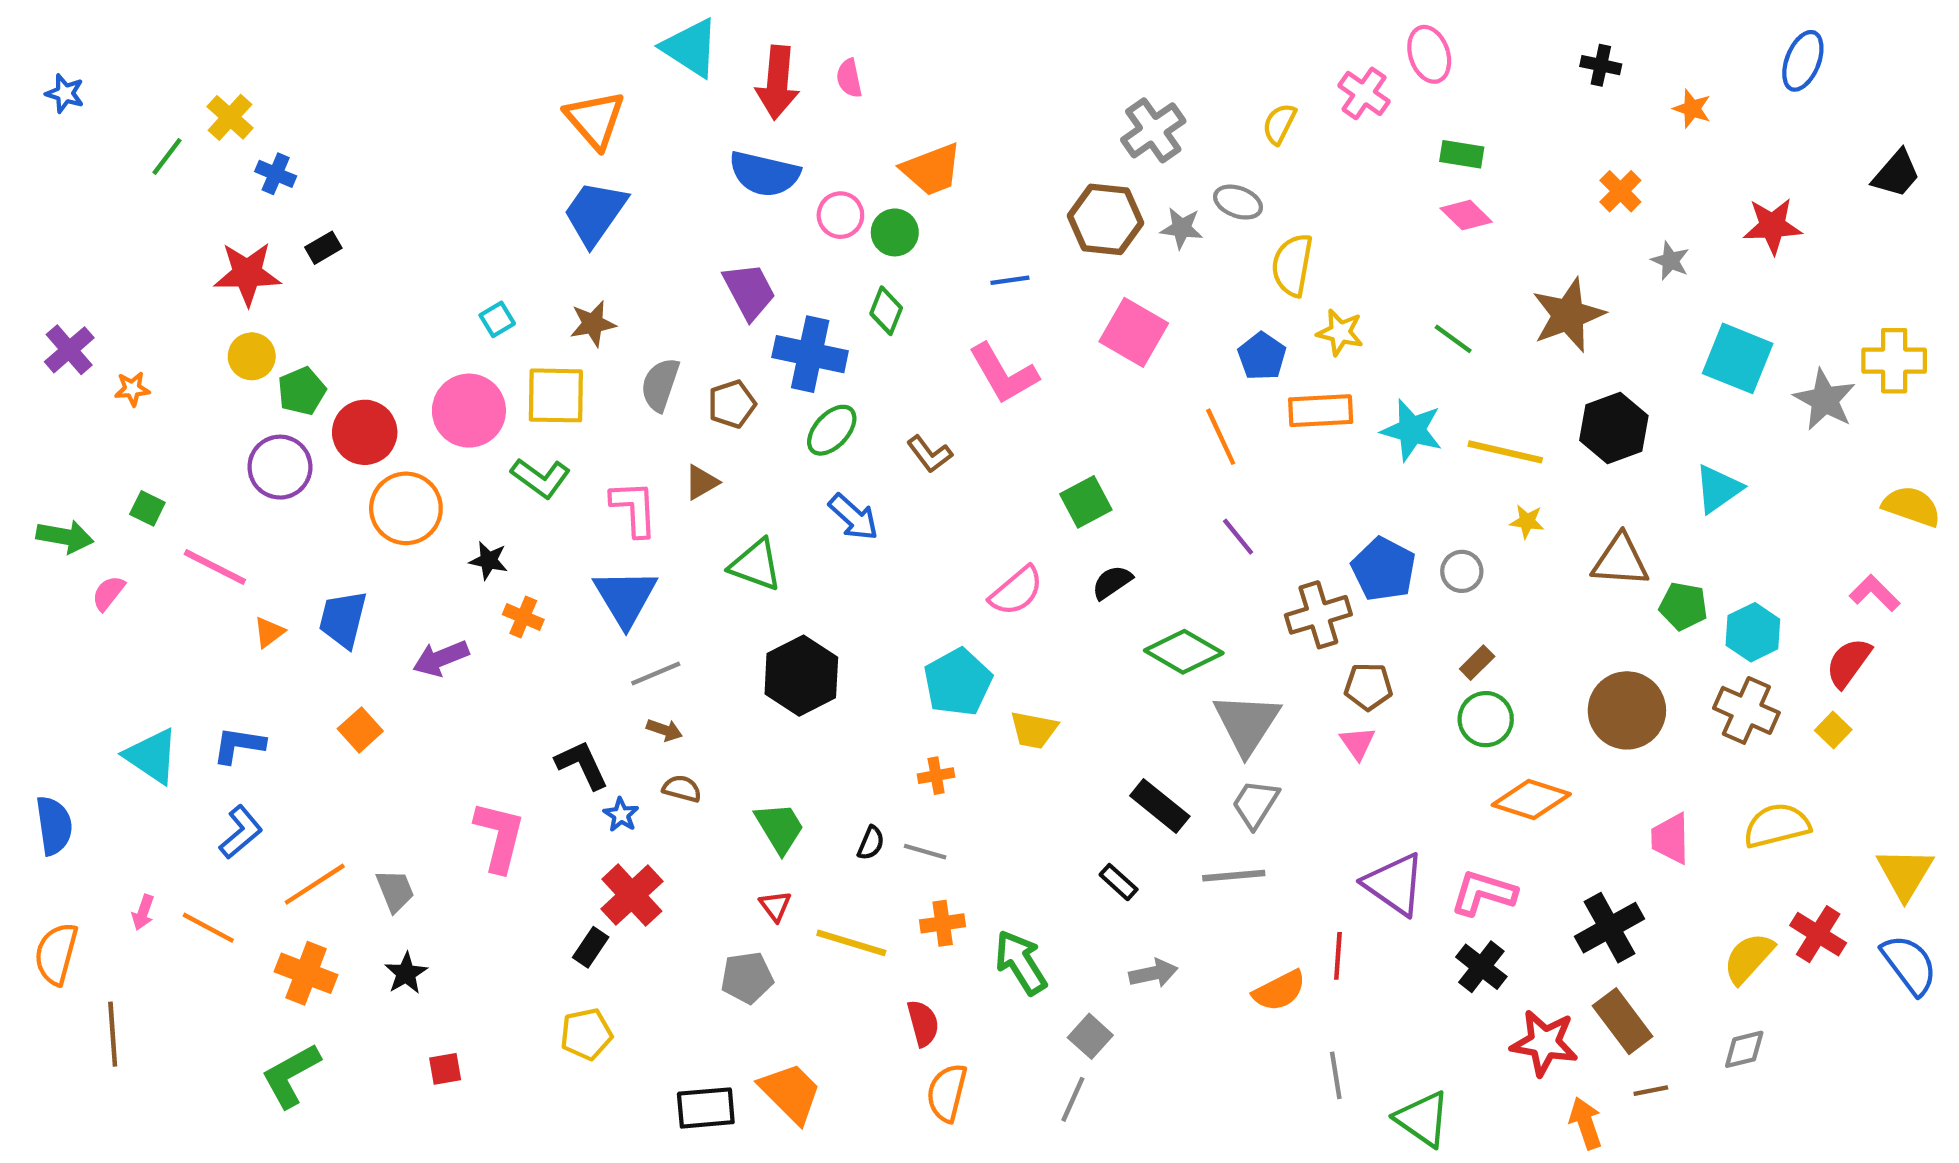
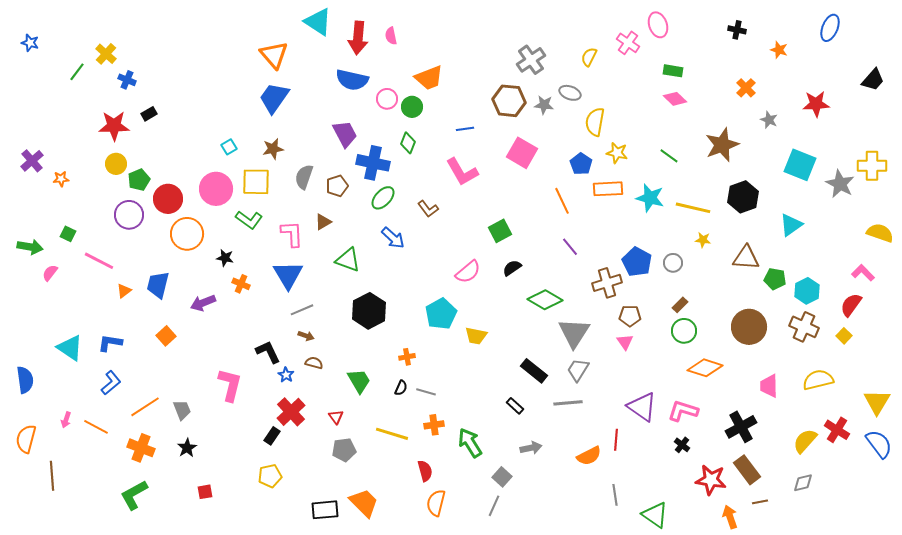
orange cross: (936, 776) -> (407, 357), moved
red triangle: (775, 906) -> (336, 417), moved
black cross: (1481, 967) -> (682, 445), size x0.7

